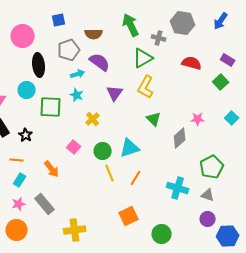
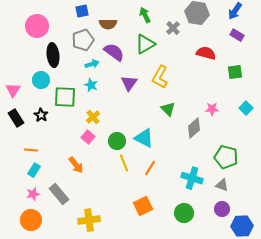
blue square: (59, 20) -> (82, 11), moved
green arrow: (131, 25) -> (145, 15), size x0.7
gray cross: (159, 38) -> (173, 28), turned 32
green triangle: (143, 58) -> (145, 44), moved
purple rectangle: (228, 60) -> (237, 35), moved
green square: (221, 82) -> (235, 72), turned 35
yellow cross: (93, 119) -> (93, 117), moved
black star: (26, 135) -> (41, 115), moved
cyan triangle: (130, 148) -> (144, 138), turned 45
green pentagon: (212, 167) -> (226, 157), turned -30
orange arrow: (52, 169) -> (76, 165), moved
green circle: (162, 234) -> (184, 213), moved

